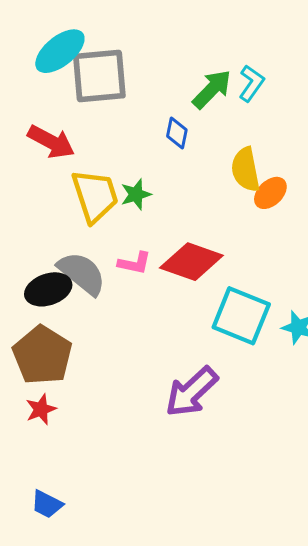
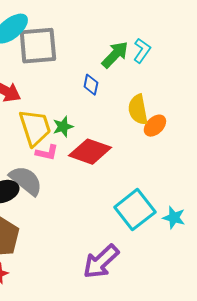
red diamond: (191, 262) -> (90, 152), moved
pink L-shape: (134, 263) -> (47, 153), moved
cyan square: (241, 316) -> (135, 210), turned 30

